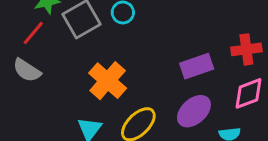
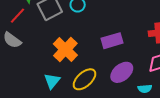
purple rectangle: (197, 66) -> (112, 41), moved

